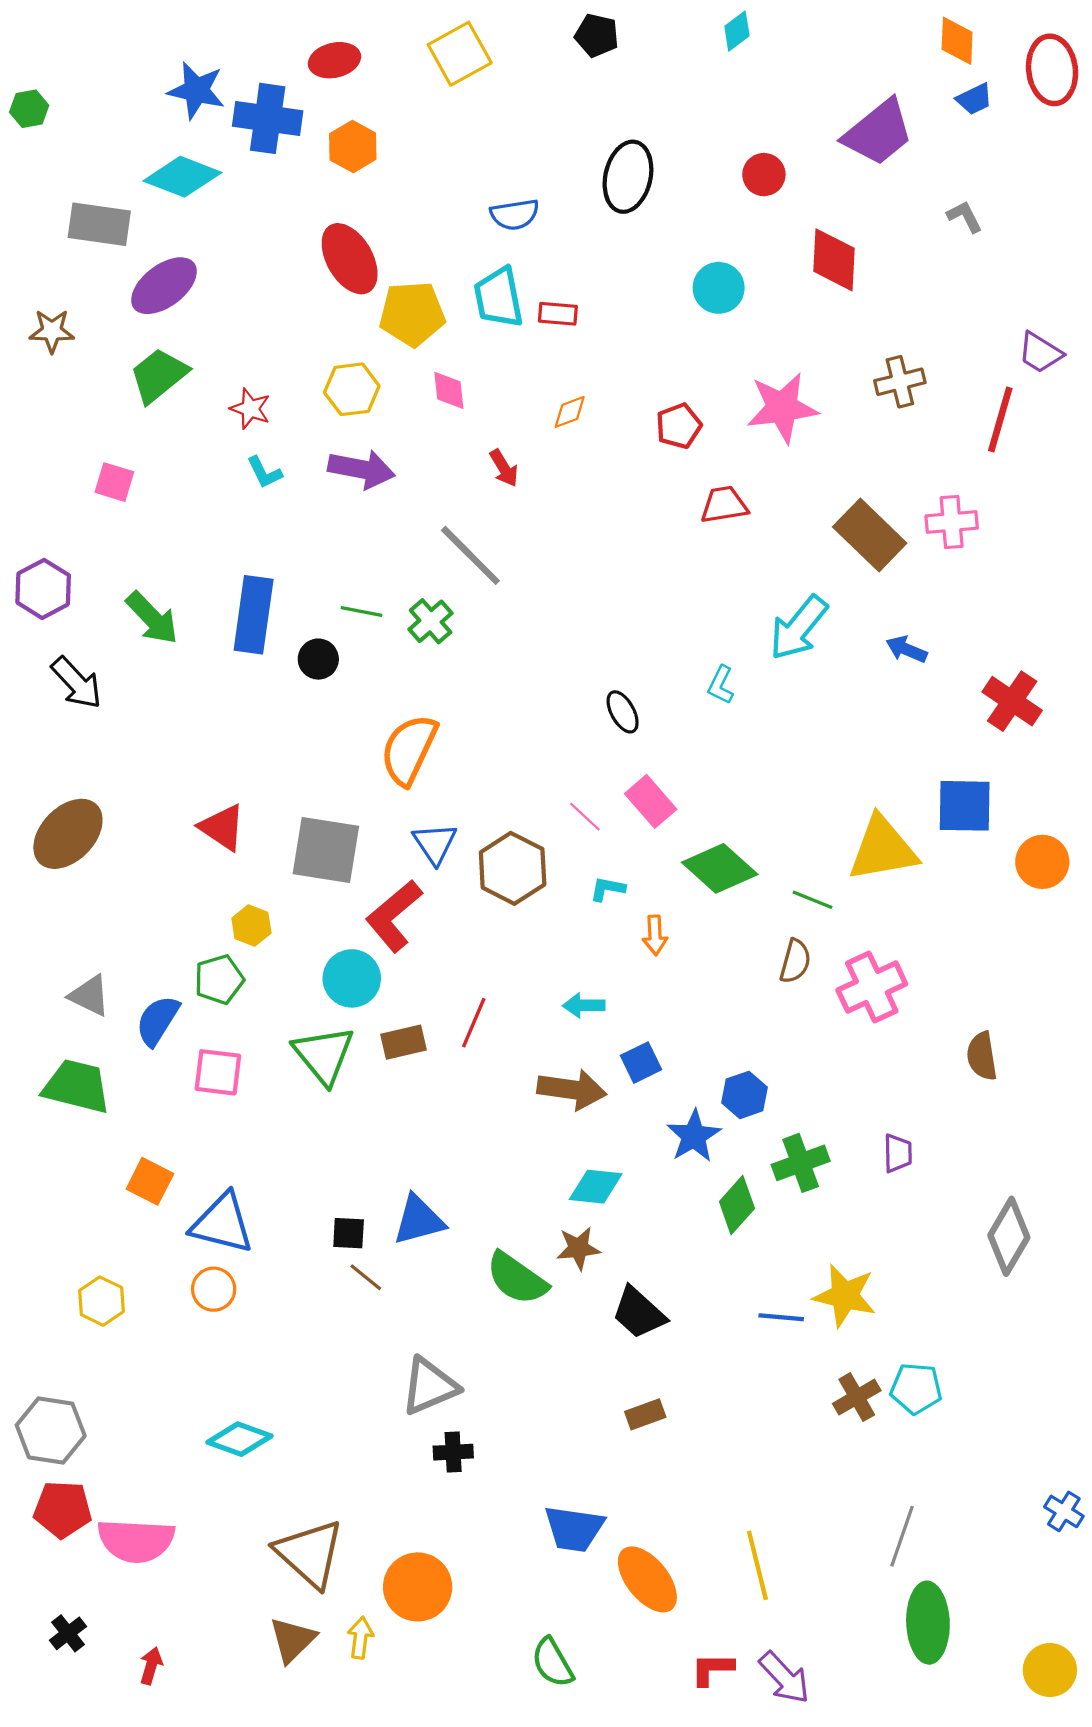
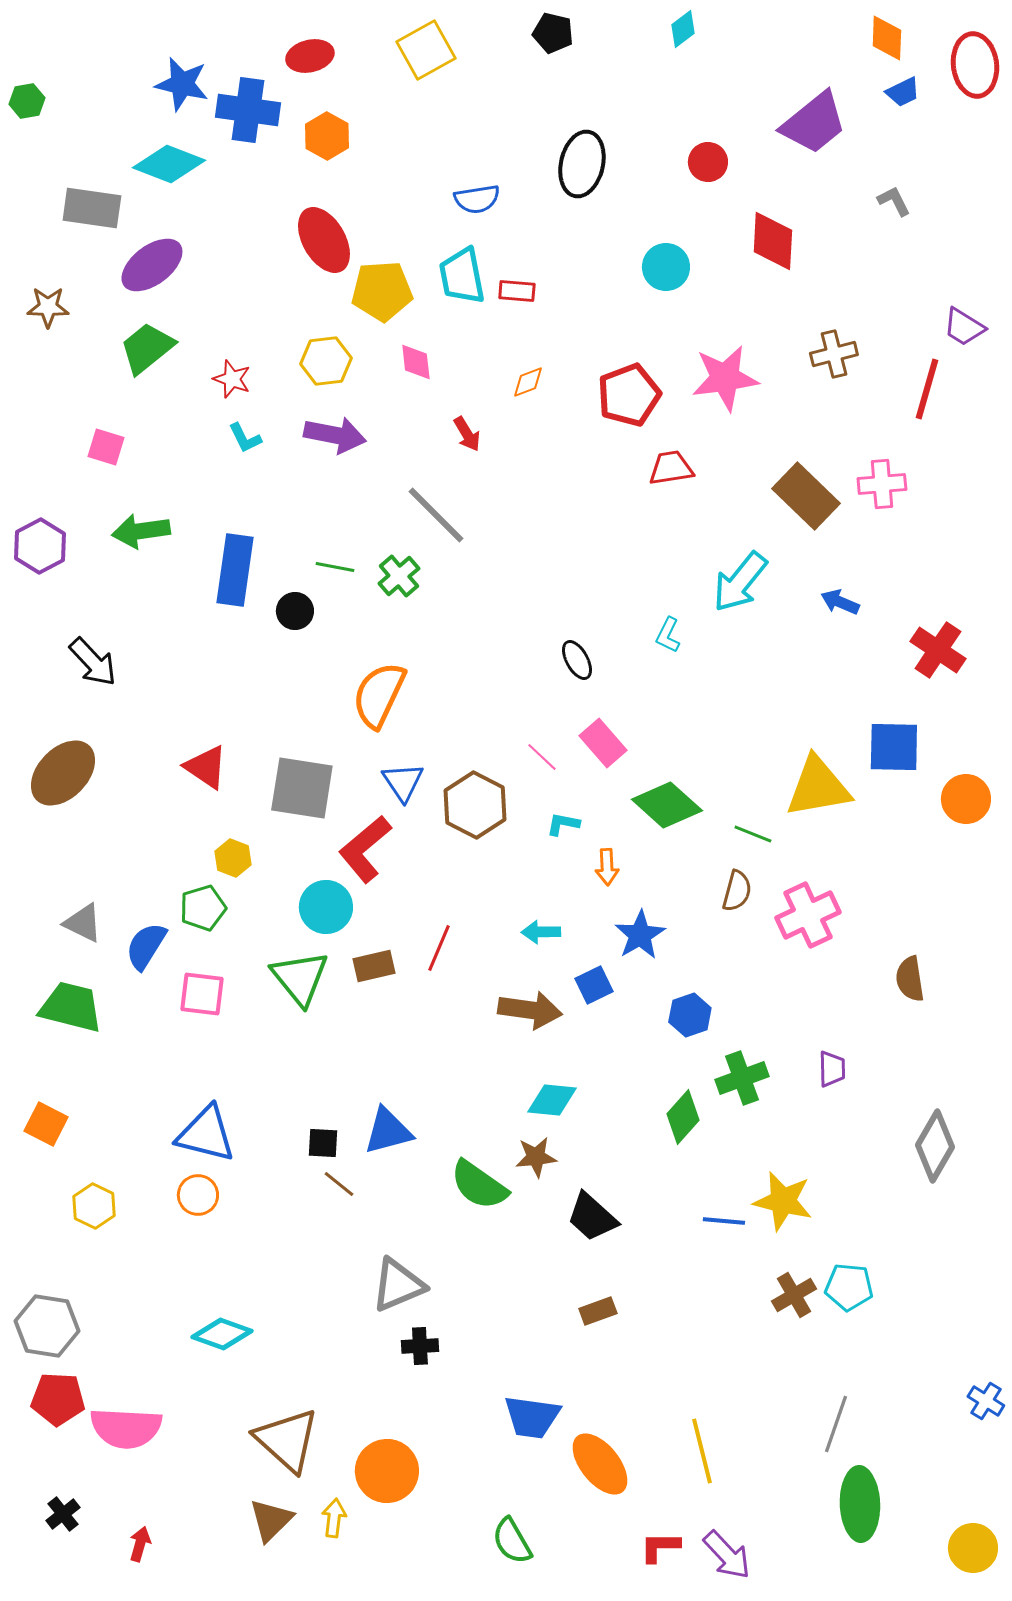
red pentagon: (679, 426) -> (629, 395), size x1.5
green arrow: (152, 618) -> (141, 531), moved, turned 126
black arrow: (77, 683) -> (93, 662), moved
blue star: (694, 1136) -> (640, 935), moved
orange square: (150, 1181) -> (46, 1124), moved

